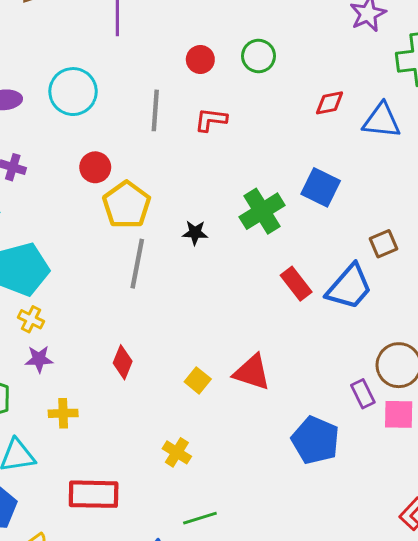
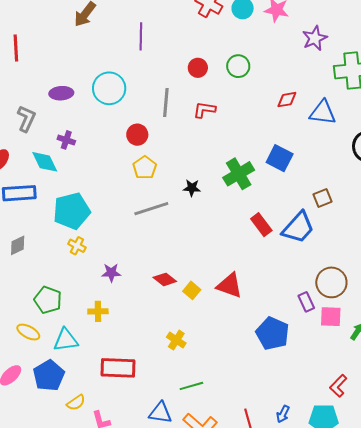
red circle: (95, 167) -> (137, 135), moved
yellow pentagon: (127, 205) -> (145, 168), size x0.7
gray line: (137, 264) -> (151, 209), turned 60
purple star: (39, 359) -> (111, 273), moved
red diamond: (123, 362) -> (165, 279), moved, turned -75

